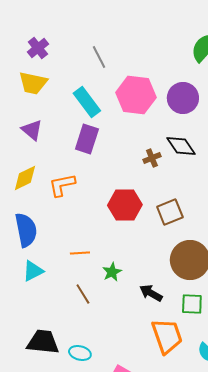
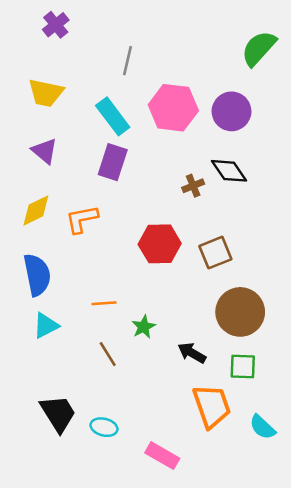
purple cross: (38, 48) -> (56, 25), moved
gray line: (99, 57) -> (128, 61), turned 40
black trapezoid: (43, 342) -> (58, 413), turned 52

